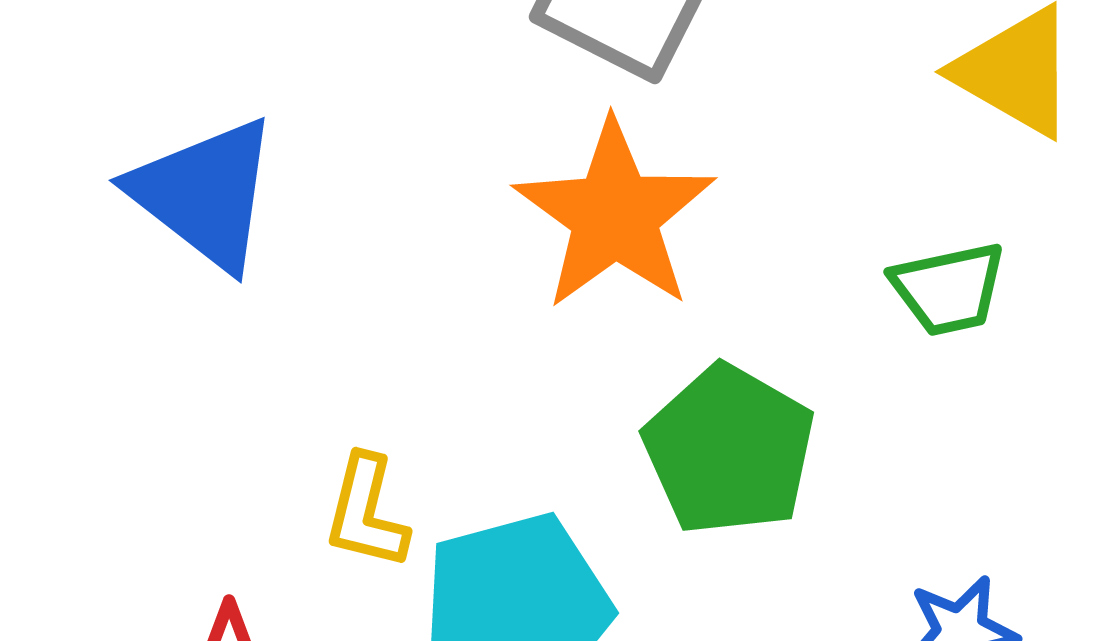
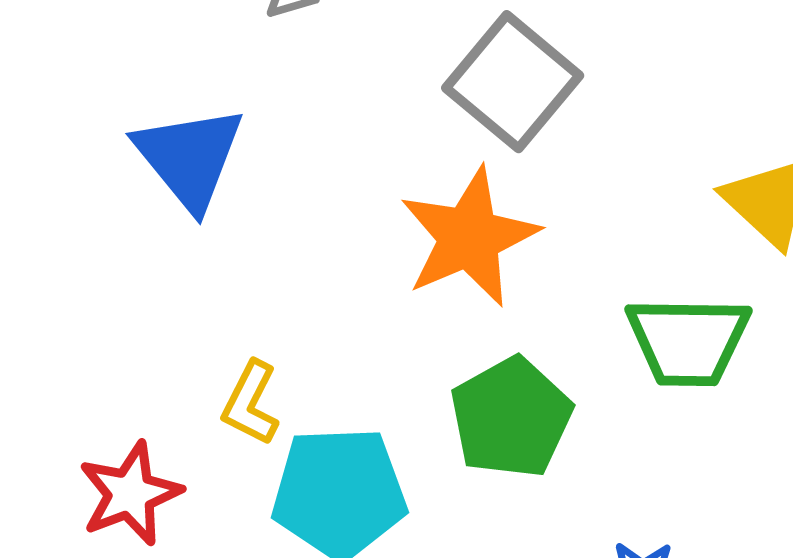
green trapezoid: (949, 289) -> (688, 341), size x1.5

